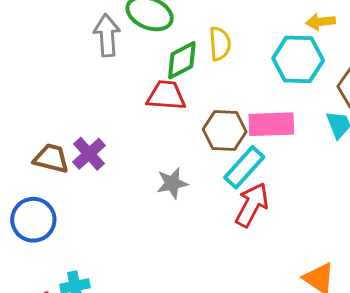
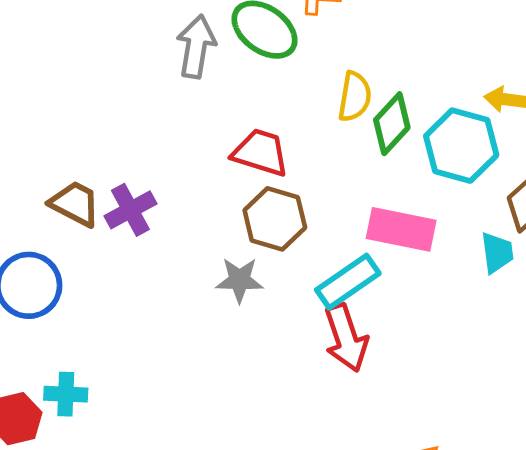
green diamond: (182, 60) -> (392, 124), moved, turned -33
brown hexagon: (225, 131) -> (275, 219), moved
red arrow: (252, 205) -> (346, 338), turned 120

